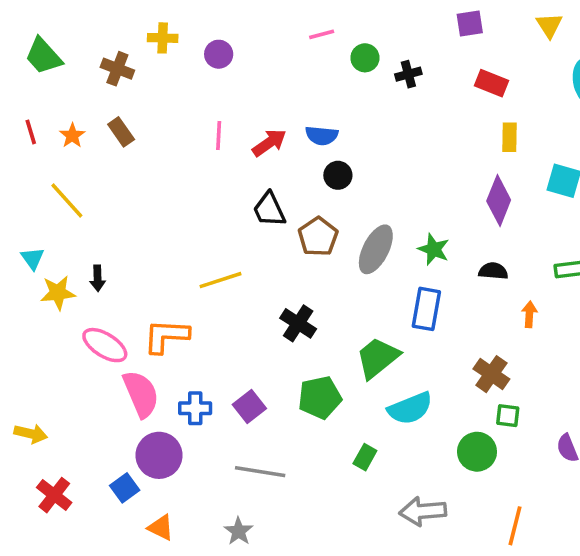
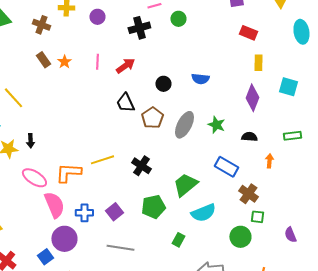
black cross: (408, 74) -> (139, 28), moved, size x1.5
orange star: (72, 136) -> (64, 62), moved
blue semicircle: (322, 136) -> (200, 79), moved
yellow line: (220, 280) -> (102, 160), moved
blue rectangle: (426, 309) -> (226, 167), moved, turned -70

